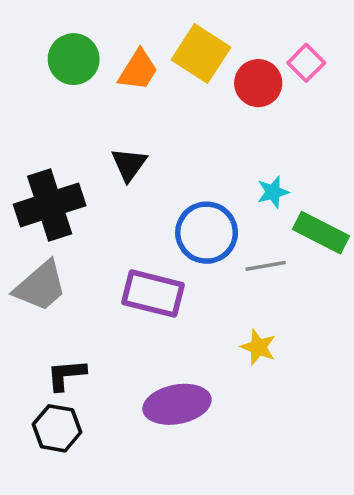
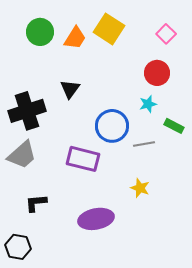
red circle: (258, 83) -> (157, 73), moved
green rectangle: (321, 233) -> (174, 126), size x0.7
black hexagon: (57, 428) -> (18, 247), moved

